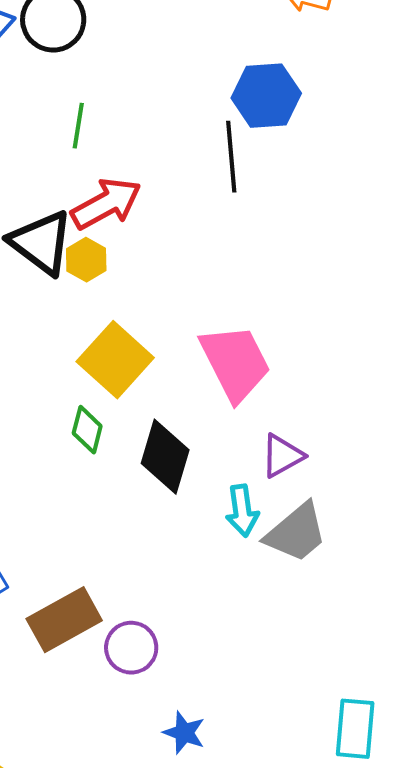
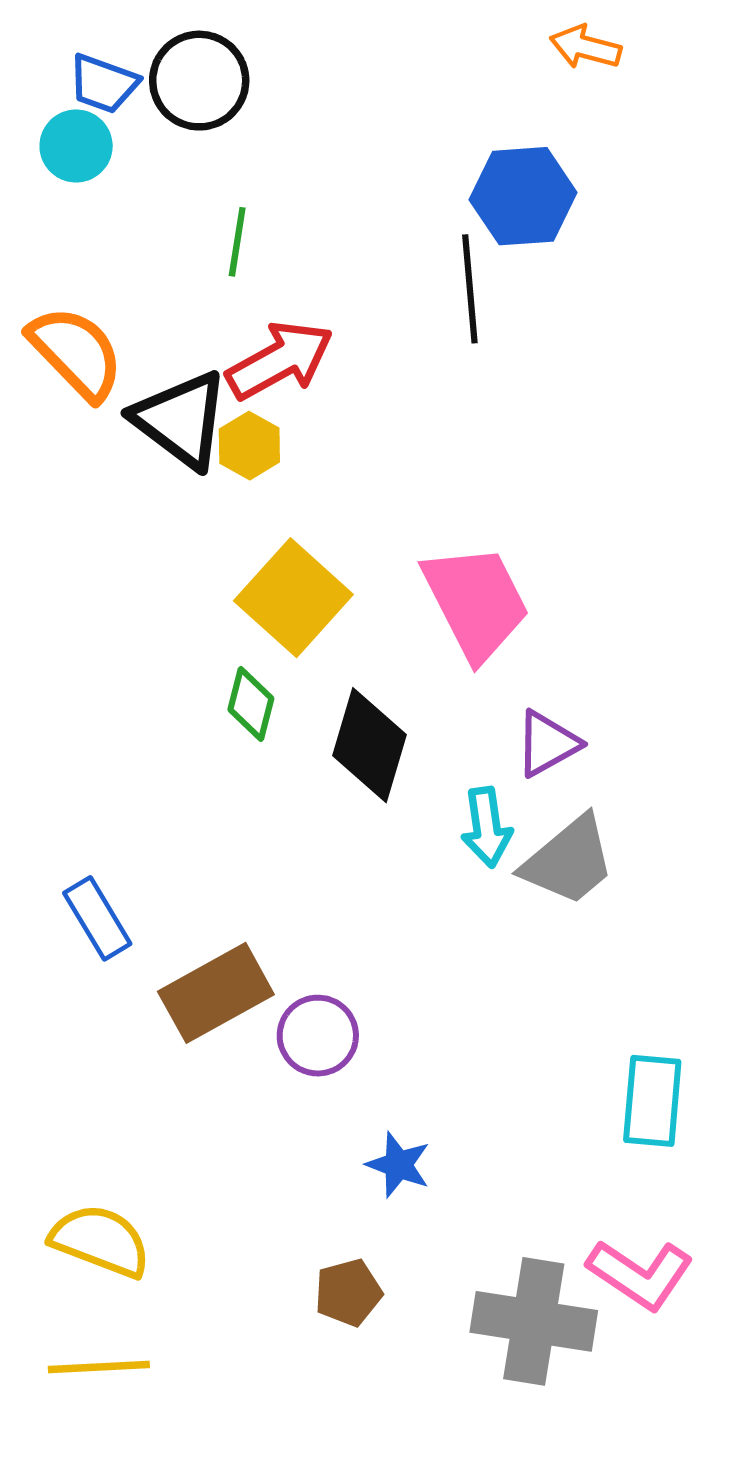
cyan rectangle: (355, 729) -> (652, 1101), moved

